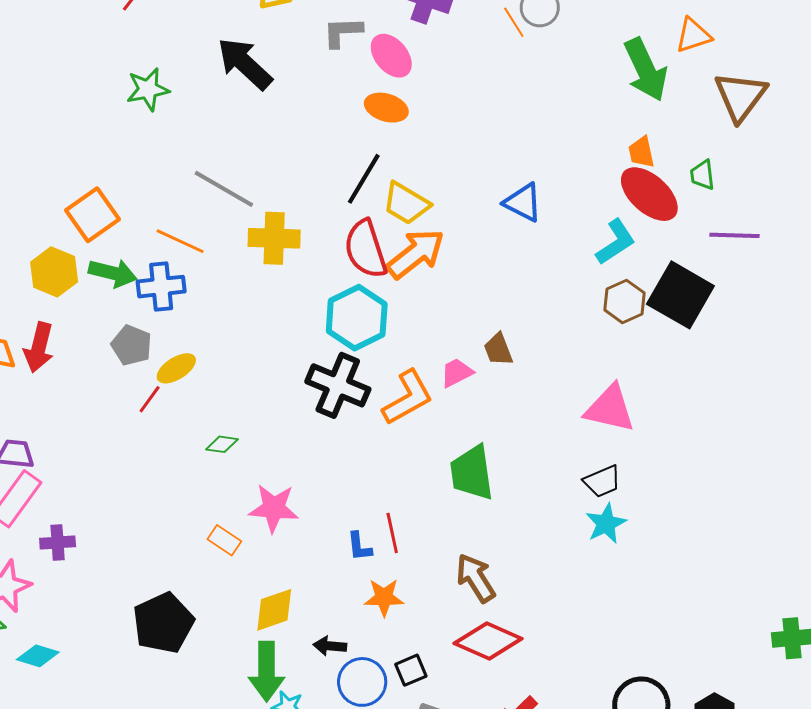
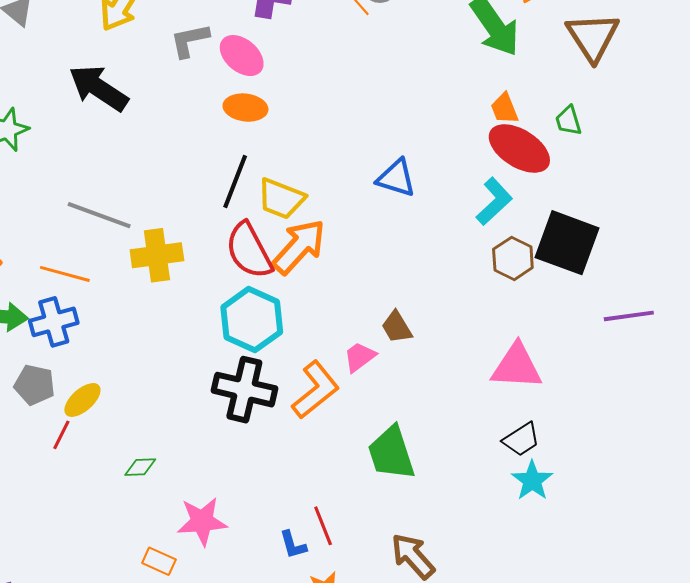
purple line: (734, 235) -> (629, 316), moved

